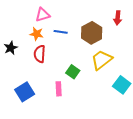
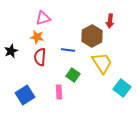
red arrow: (118, 18) -> (110, 21), moved
blue line: (61, 32) -> (68, 50), moved
yellow trapezoid: (102, 60) -> (102, 63), turned 95

